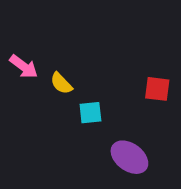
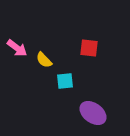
red square: (157, 89) -> (89, 48), moved

